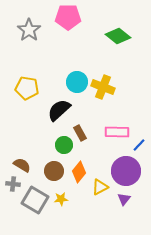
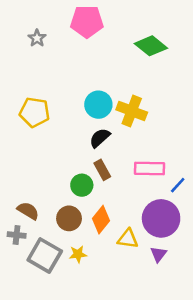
gray star: (29, 30) -> (37, 38), size x0.6
black semicircle: (59, 110) -> (100, 138), moved, size x0.7
yellow triangle: (100, 187) -> (128, 239), turned 36

